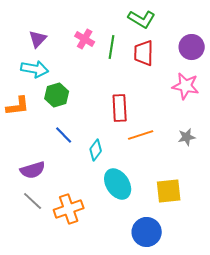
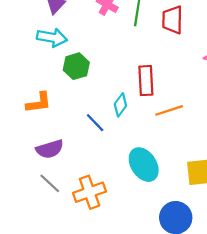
orange L-shape: (18, 106) -> (39, 103), moved
blue line: (64, 135) -> (95, 123), moved
cyan diamond: (96, 150) -> (120, 105), moved

